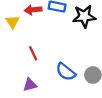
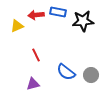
yellow triangle: (12, 22) -> (17, 26), turned 40

